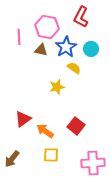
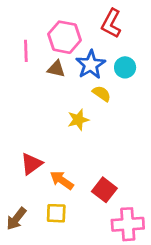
red square: (76, 126) -> (104, 190), moved
yellow square: (51, 155) -> (56, 213), moved

